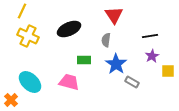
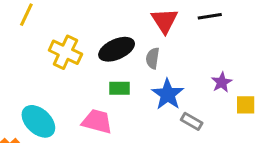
black ellipse: (69, 29) -> (117, 49), moved
yellow cross: (28, 36) -> (65, 52), moved
black line: (150, 36) -> (210, 16), moved

